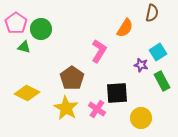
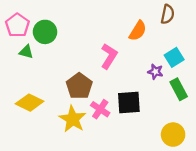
pink cross: (97, 109) -> (100, 109), moved
yellow circle: (141, 118) -> (173, 135), moved

